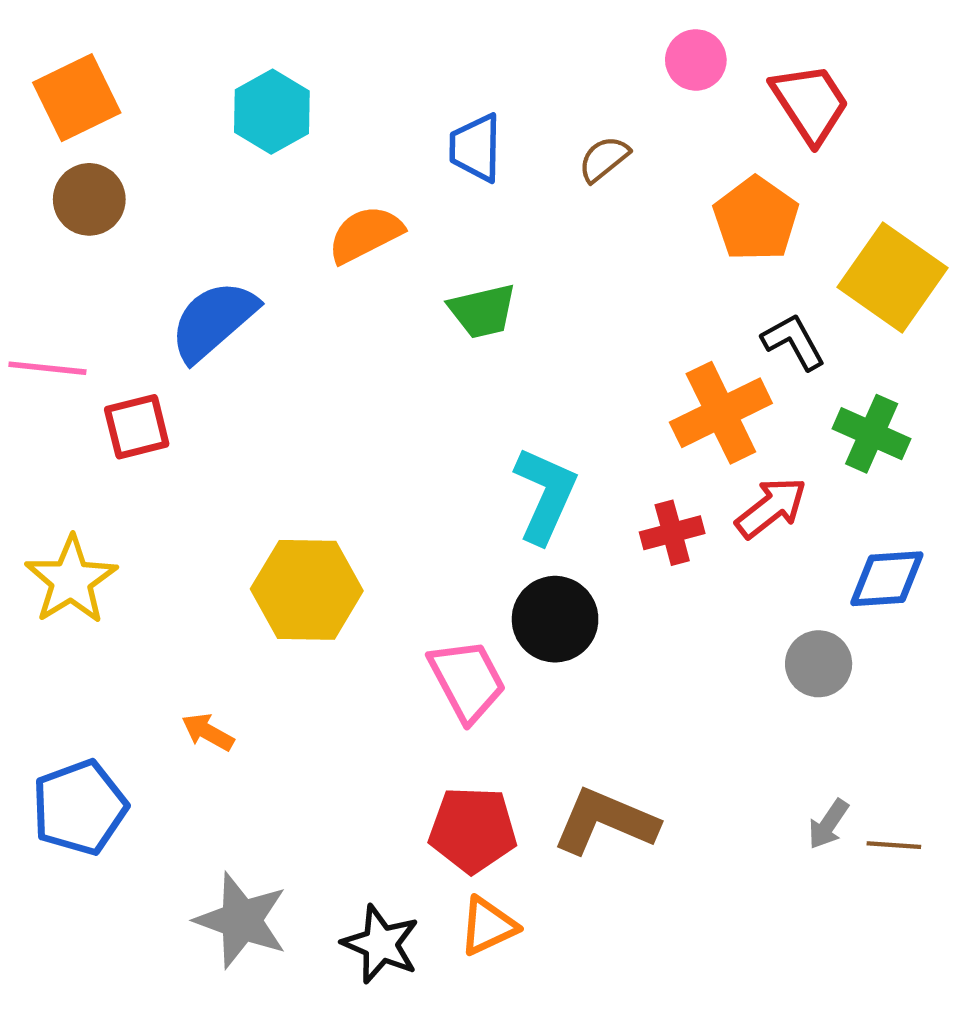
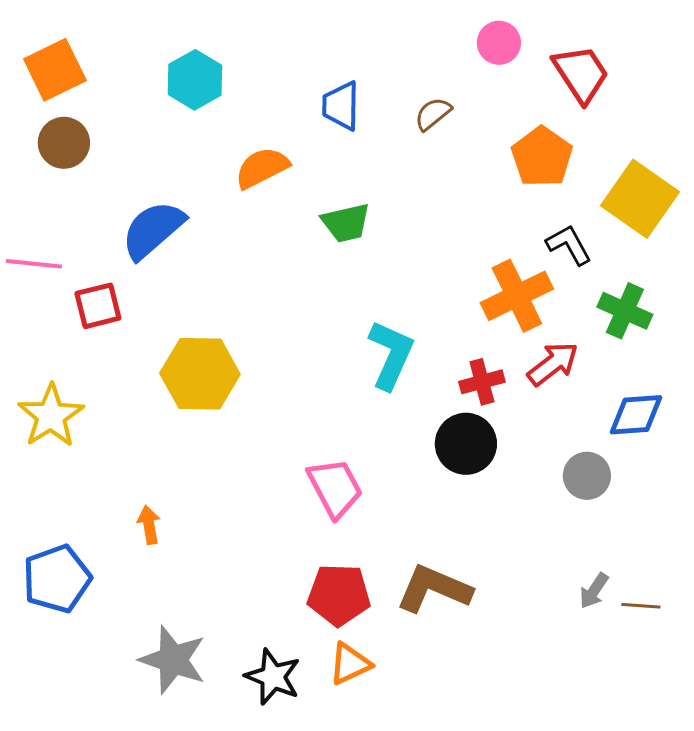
yellow hexagon: (307, 590) -> (200, 374), moved
black circle: (555, 619) -> (466, 444), moved
orange arrow: (208, 732) -> (149, 525), turned 51

